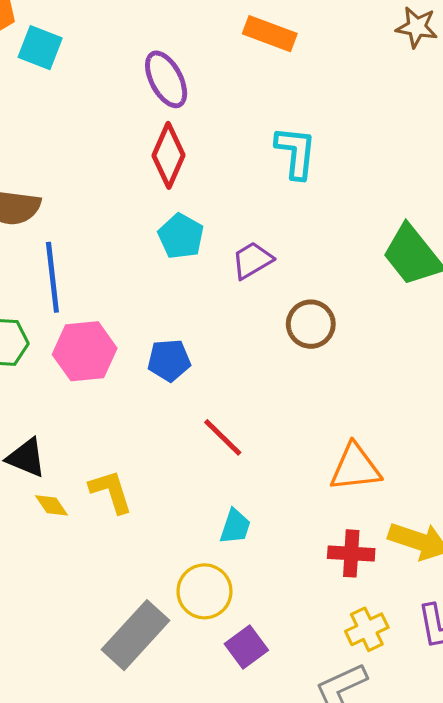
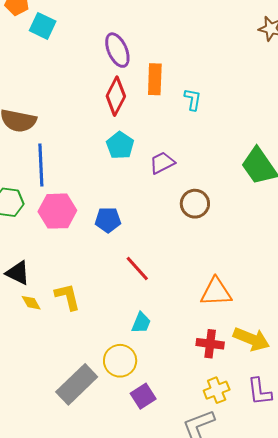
orange rectangle: (270, 34) -> (155, 79), moved, turned 68
cyan L-shape: (296, 152) -> (193, 99), size x0.7

